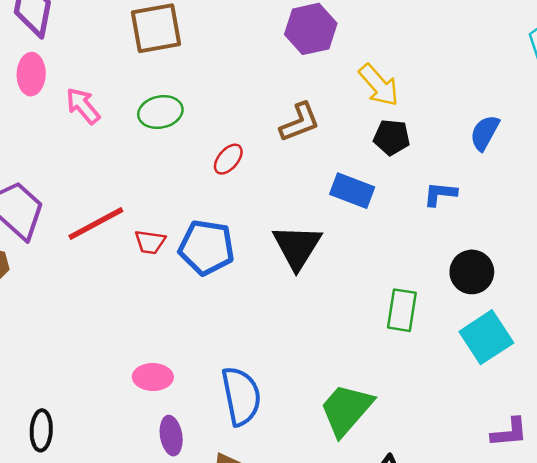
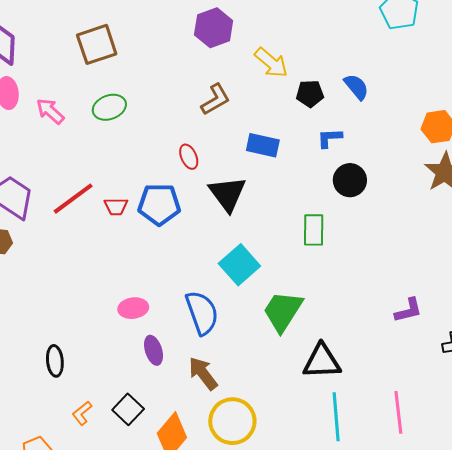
blue semicircle: (485, 133) -> (356, 87), turned 120
black pentagon: (392, 137) -> (310, 94), moved
red ellipse: (228, 159) -> (189, 157), moved, turned -55
black circle: (472, 272) -> (350, 180), moved
cyan square: (486, 337) -> (239, 265), moved

